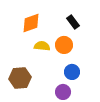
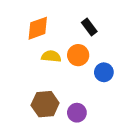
blue circle: (72, 72) -> (104, 72), moved
brown hexagon: (20, 78) -> (45, 104), moved

